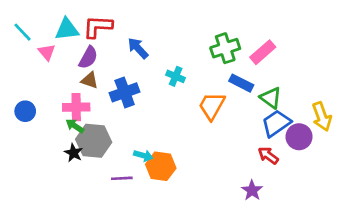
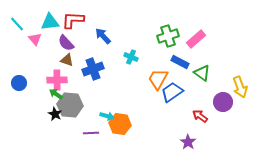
purple semicircle: (88, 58) -> (66, 43), turned 108
blue trapezoid: (276, 123) -> (172, 92), moved

